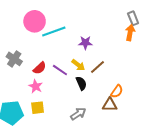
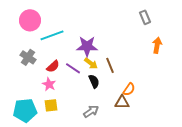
pink circle: (35, 21) -> (30, 20), moved
cyan line: (54, 31) -> (52, 35), moved
orange arrow: (130, 33) -> (157, 45), moved
purple star: (85, 43) -> (87, 46), moved, size x1.5
brown line: (98, 67) -> (110, 65), turned -70

